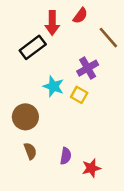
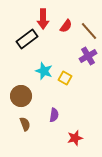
red semicircle: (80, 16) -> (66, 26), moved
purple cross: (88, 68) -> (88, 56), moved
purple semicircle: (66, 156) -> (54, 115), moved

